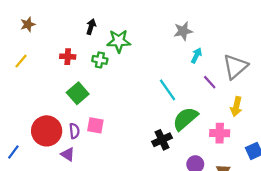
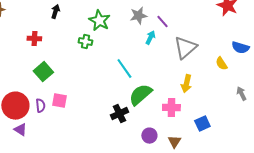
green star: (119, 41) -> (99, 21), moved, turned 30
green cross: (100, 60) -> (85, 42), moved
purple line: (210, 82) -> (162, 22), moved
purple triangle: (68, 154) -> (20, 130), moved

